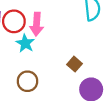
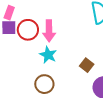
cyan star: (25, 43) -> (48, 55), moved

